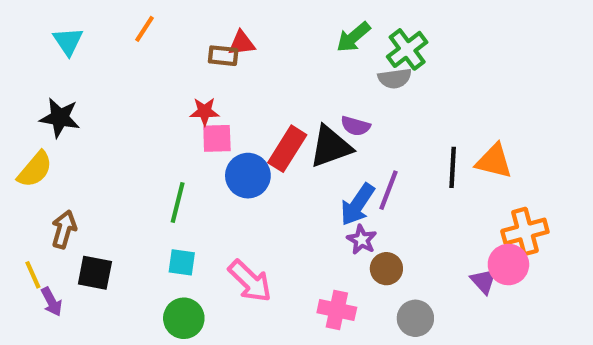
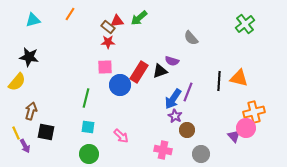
green arrow: (353, 37) -> (139, 18), moved
cyan triangle: (68, 41) -> (33, 20), turned 49
green cross: (407, 49) -> (245, 24), moved
brown rectangle: (223, 56) -> (108, 27), turned 32
gray semicircle: (395, 78) -> (191, 38), turned 56
red star: (204, 112) -> (108, 42), moved
black triangle: (331, 147) -> (160, 71), size x0.7
pink arrow: (250, 281) -> (121, 136), size x0.7

